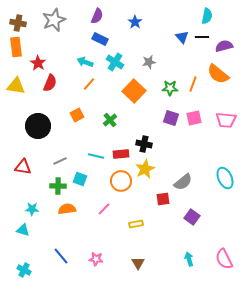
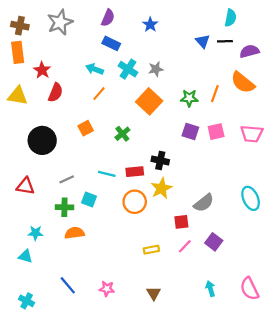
gray star: (149, 62) -> (156, 69), moved
pink line: (104, 209) -> (185, 246), moved

